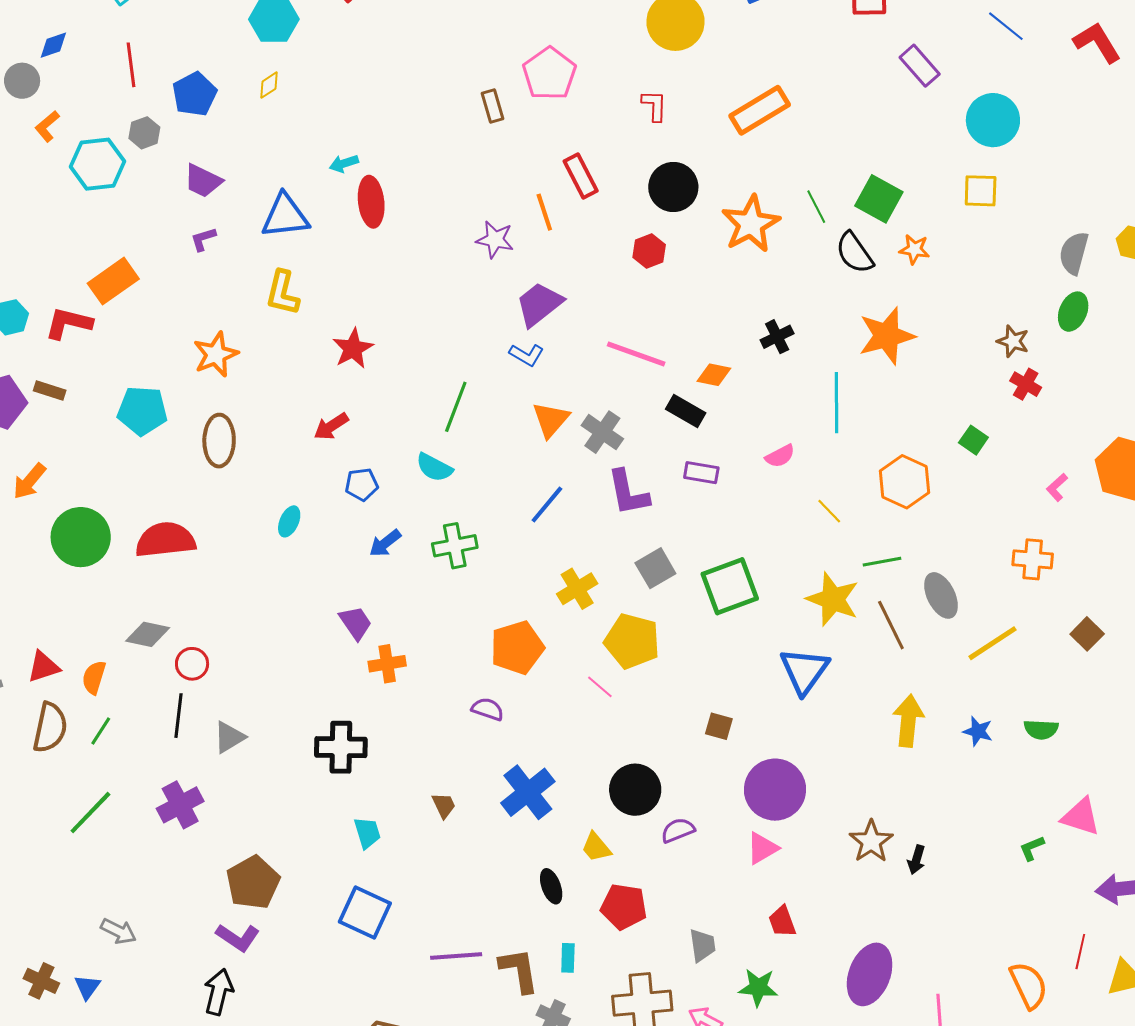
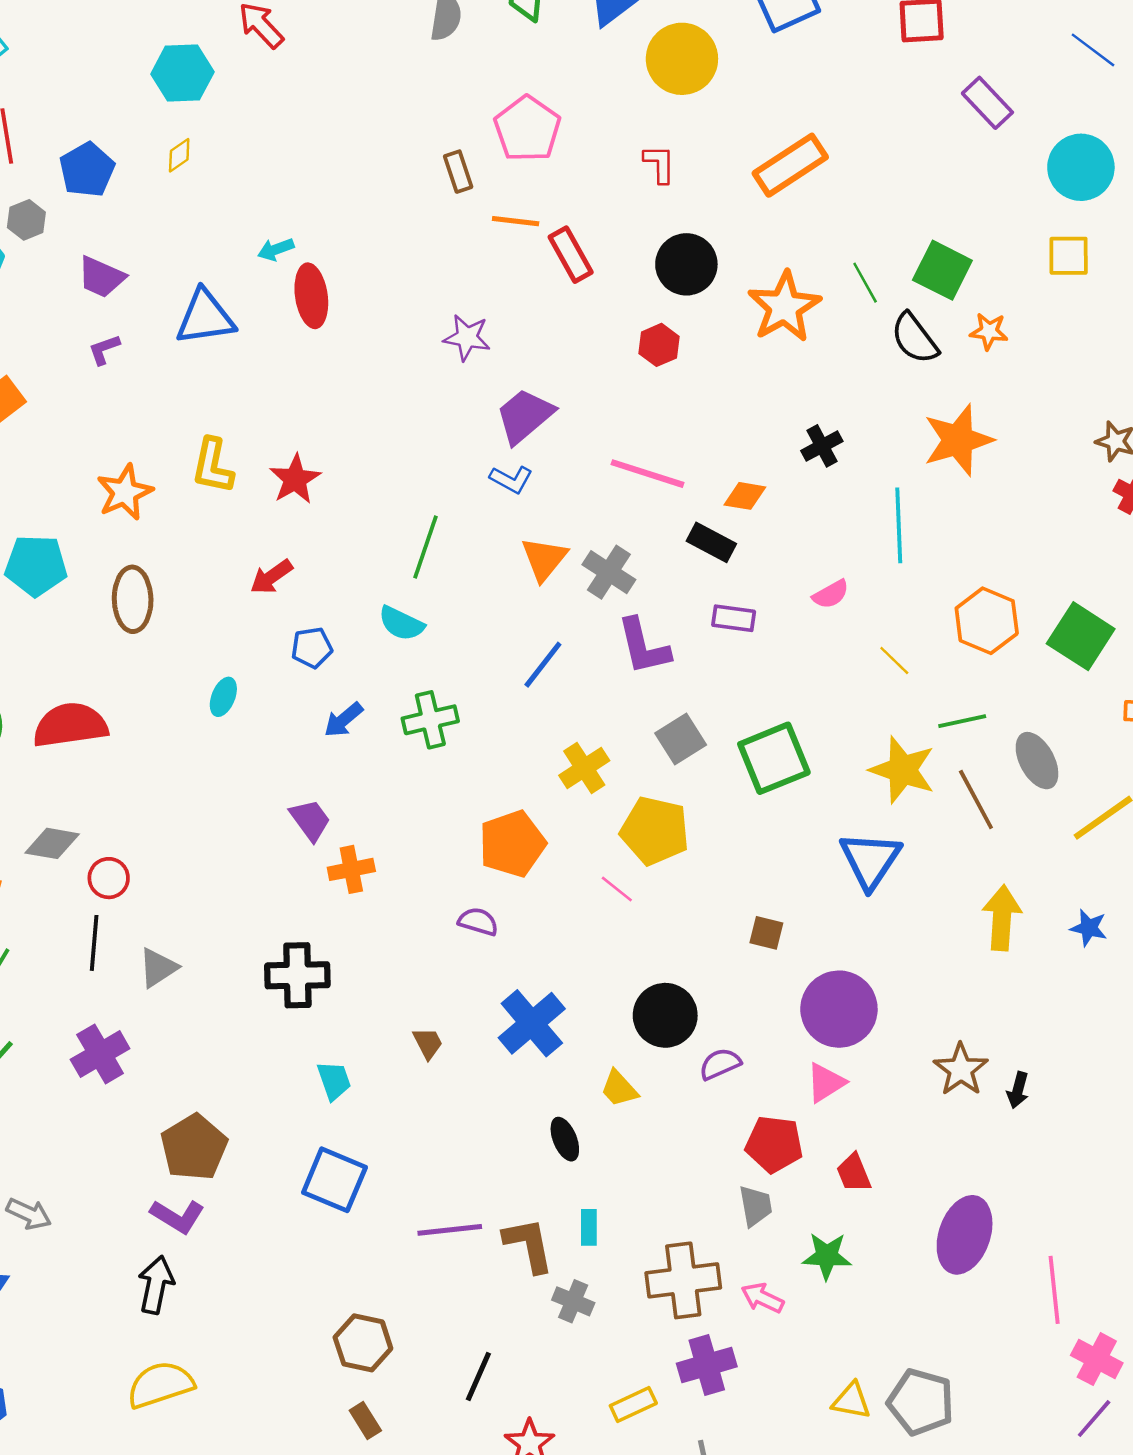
orange line: (544, 212) -> (516, 221), moved, turned -63
yellow L-shape: (282, 293) -> (213, 466), moved
green square: (973, 440) -> (1081, 636), moved, size x1.8
red pentagon: (624, 907) -> (774, 1144), moved

